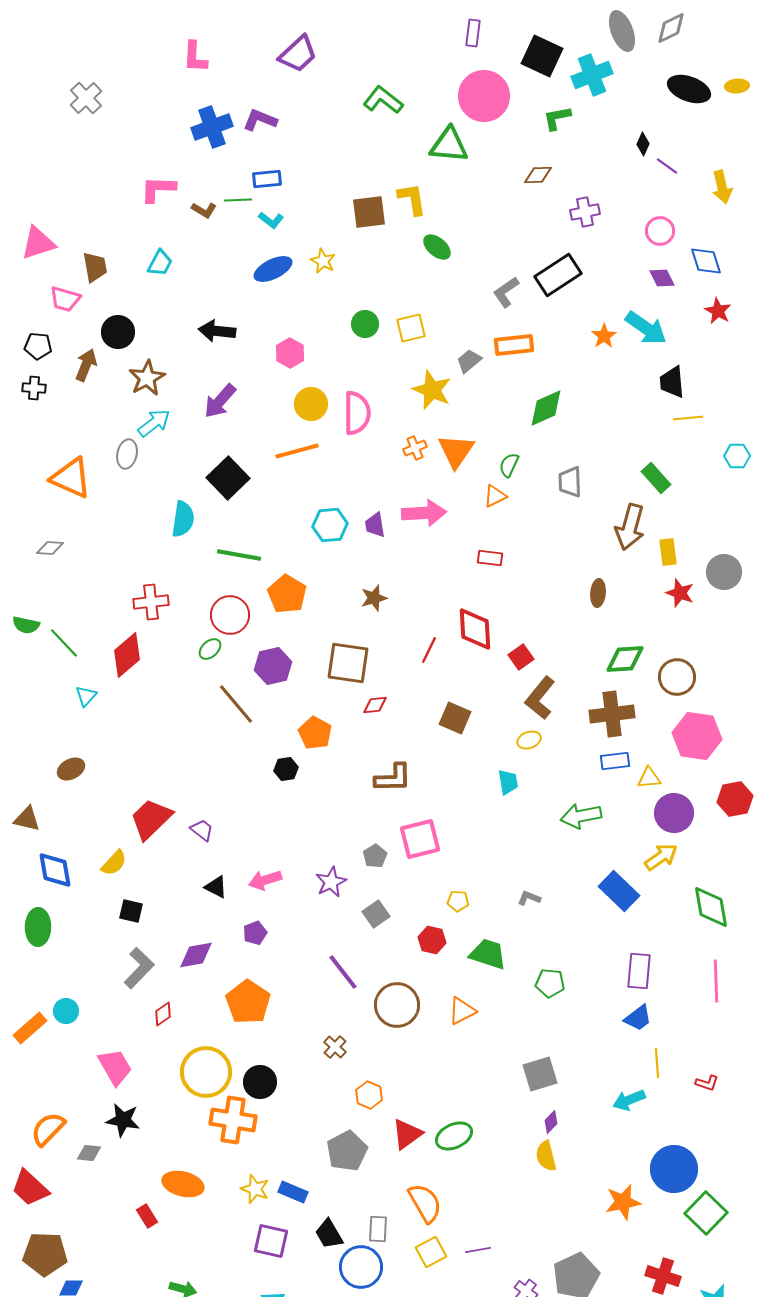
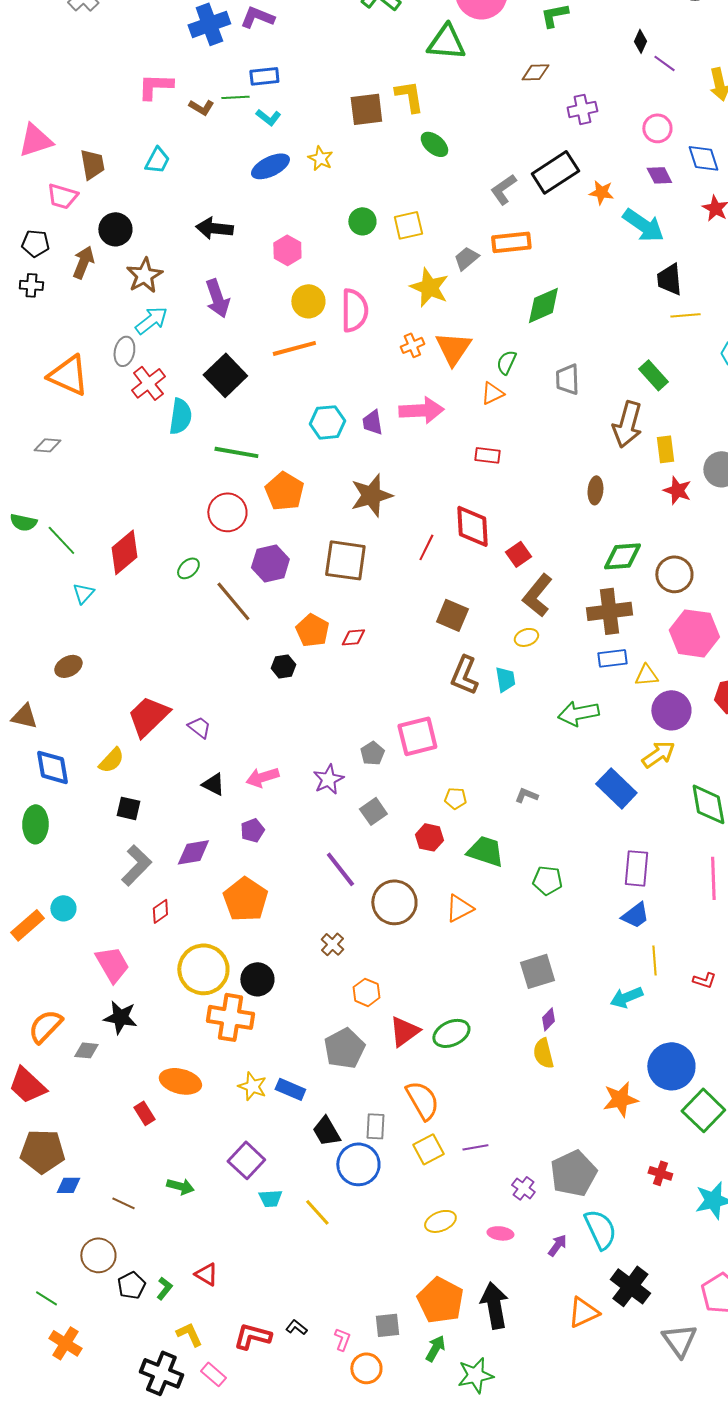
orange star: (604, 336) -> (601, 192), moved, turned -30
purple arrow: (220, 401) -> (217, 298), turned -60
brown star: (374, 598) -> (371, 495), size x1.6
red cross: (151, 602) -> (148, 383), moved, turned -32
green ellipse: (210, 649) -> (188, 568), moved
red diamond: (375, 705) -> (353, 637), moved
brown L-shape: (393, 778) -> (464, 675), moved, turned 114
purple square: (271, 1241) -> (246, 1160), moved, turned 30
red cross: (663, 1276) -> (660, 1173), size x0.7

